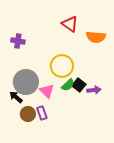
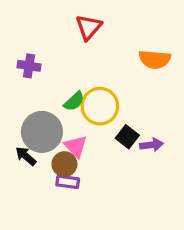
red triangle: (70, 24) -> (89, 27), moved, turned 36
green semicircle: (68, 85) -> (74, 101), moved
purple rectangle: (42, 113) -> (68, 182), turned -64
brown circle: (28, 114) -> (64, 164), moved

